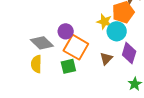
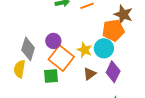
yellow star: (104, 22) -> (85, 50), moved
gray diamond: (42, 43) -> (28, 49), turned 55

